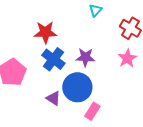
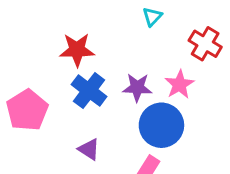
pink star: (127, 58) -> (180, 84), moved
blue circle: (77, 87) -> (161, 125), moved

